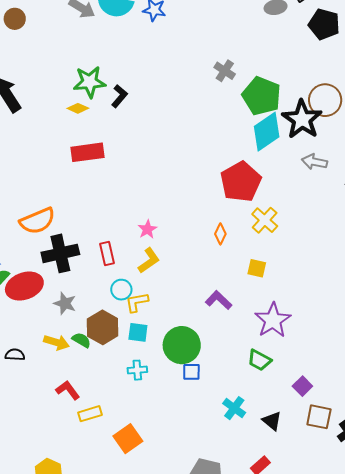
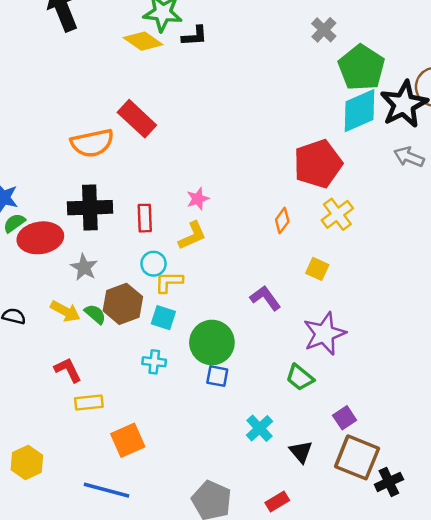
black L-shape: (119, 96) -> (195, 36), turned 35
yellow diamond: (78, 108) -> (143, 41), size x1.5
red rectangle: (88, 152) -> (137, 119), moved, turned 40
orange semicircle: (37, 221) -> (92, 143), moved
brown square: (319, 417) -> (357, 457), size x1.4

